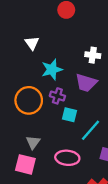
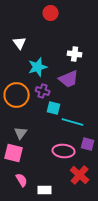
purple trapezoid: (86, 83) -> (69, 79), turned -40
cyan line: (91, 130) -> (73, 122), turned 65
pink ellipse: (67, 158) -> (64, 151), moved

